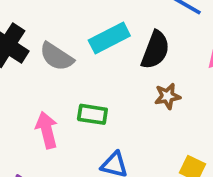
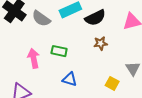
black semicircle: (155, 50) -> (95, 18), turned 40

